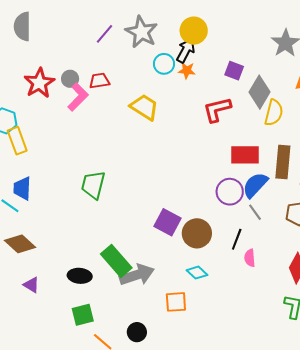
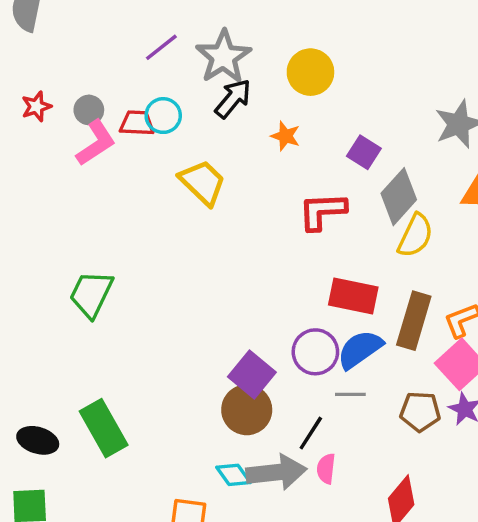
black arrow: (186, 51) -> (233, 99), moved
cyan circle: (164, 64) -> (163, 116), moved
red star: (39, 83) -> (36, 107), size x0.6
gray line: (255, 212) -> (350, 394), turned -66
purple square: (168, 222) -> (252, 375), moved
gray arrow: (137, 275) -> (276, 472), moved

